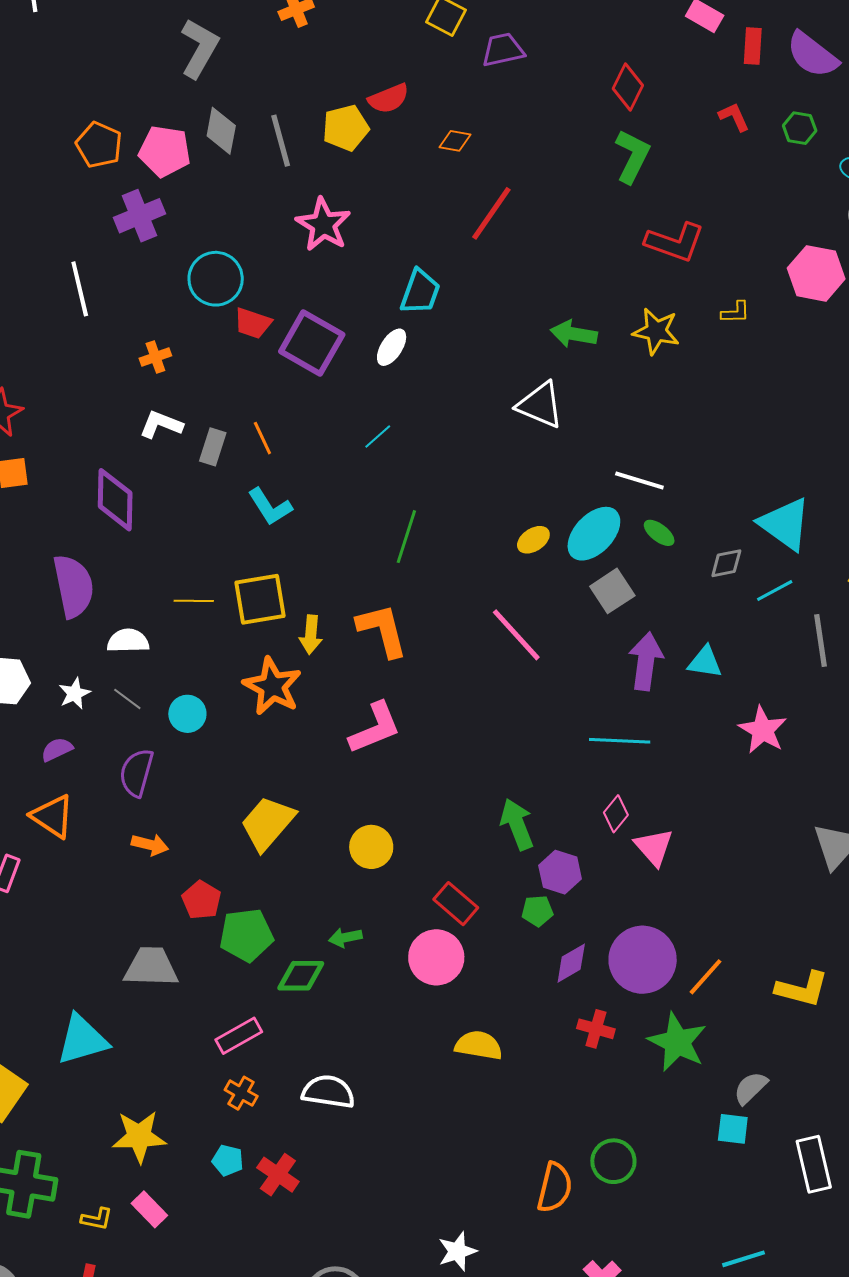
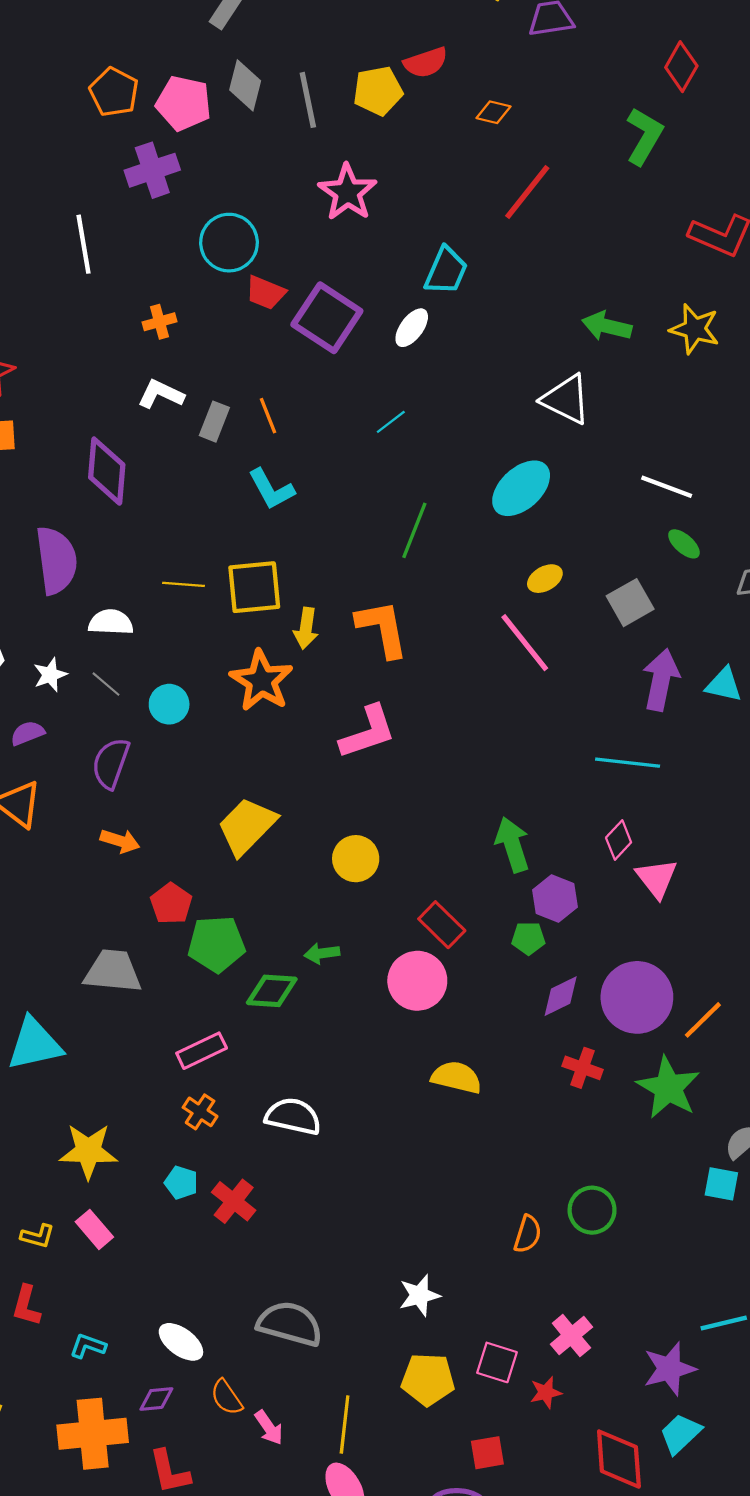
green L-shape: (632, 156) -> (644, 136), moved
cyan ellipse: (594, 534) -> (521, 488), moved
yellow ellipse: (533, 540) -> (545, 579), moved
orange semicircle: (555, 1187) -> (528, 1234), size x0.7

